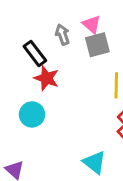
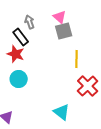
gray arrow: (62, 35) -> (30, 22), moved
red star: (46, 78) -> (16, 54), moved

